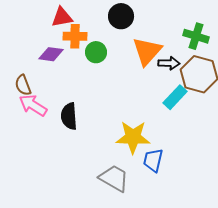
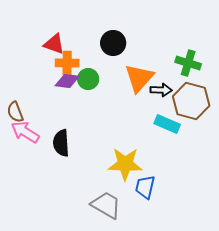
red triangle: (62, 17) -> (54, 44), turned 30
purple diamond: (51, 54) -> (67, 81), moved
cyan rectangle: (175, 97) -> (167, 124), turned 70

